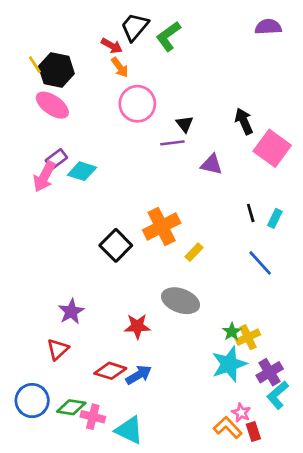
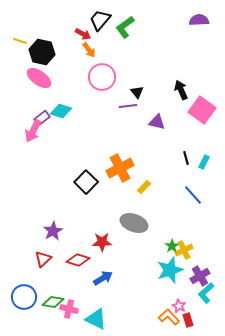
yellow line: (35, 65) -> (20, 41), moved, turned -40
cyan diamond: (82, 171) -> (61, 111), moved
red diamond: (110, 371) -> (78, 260), moved

